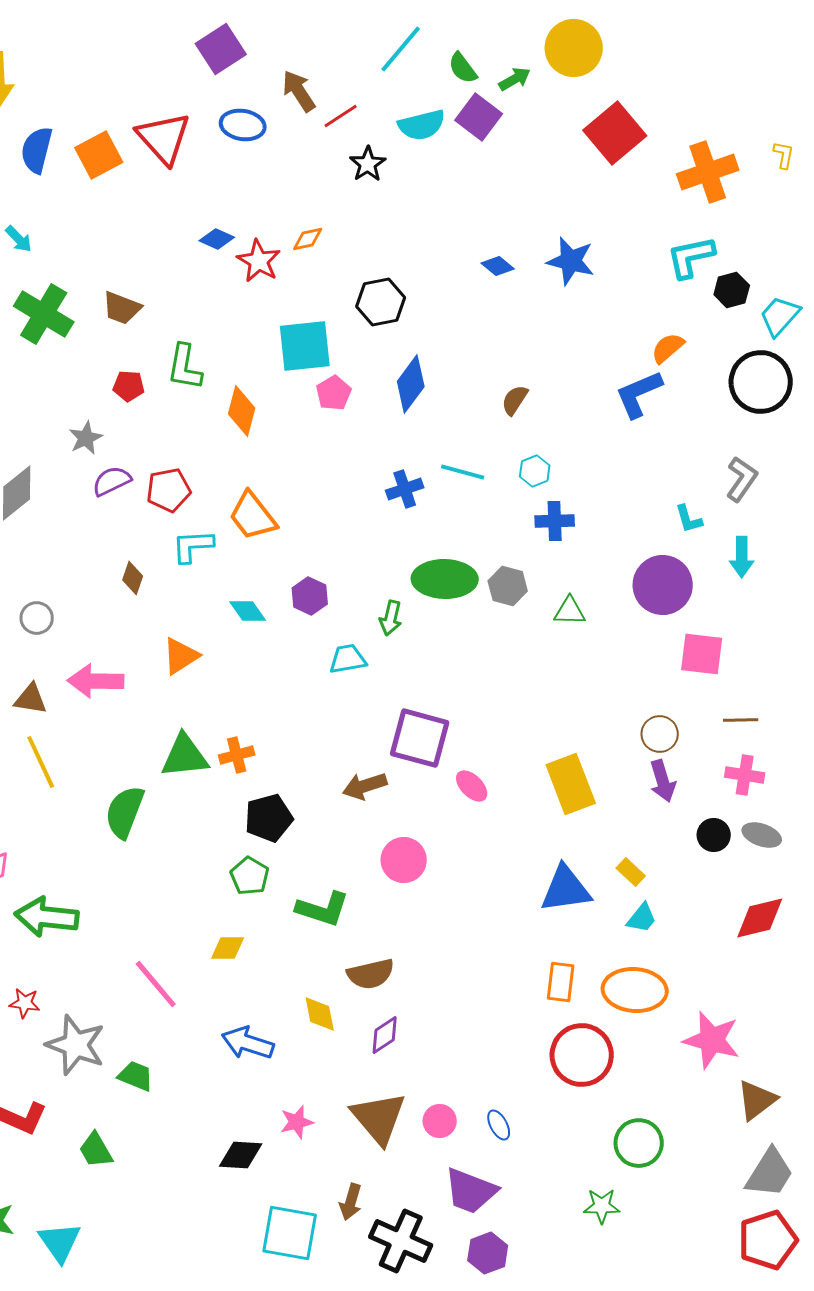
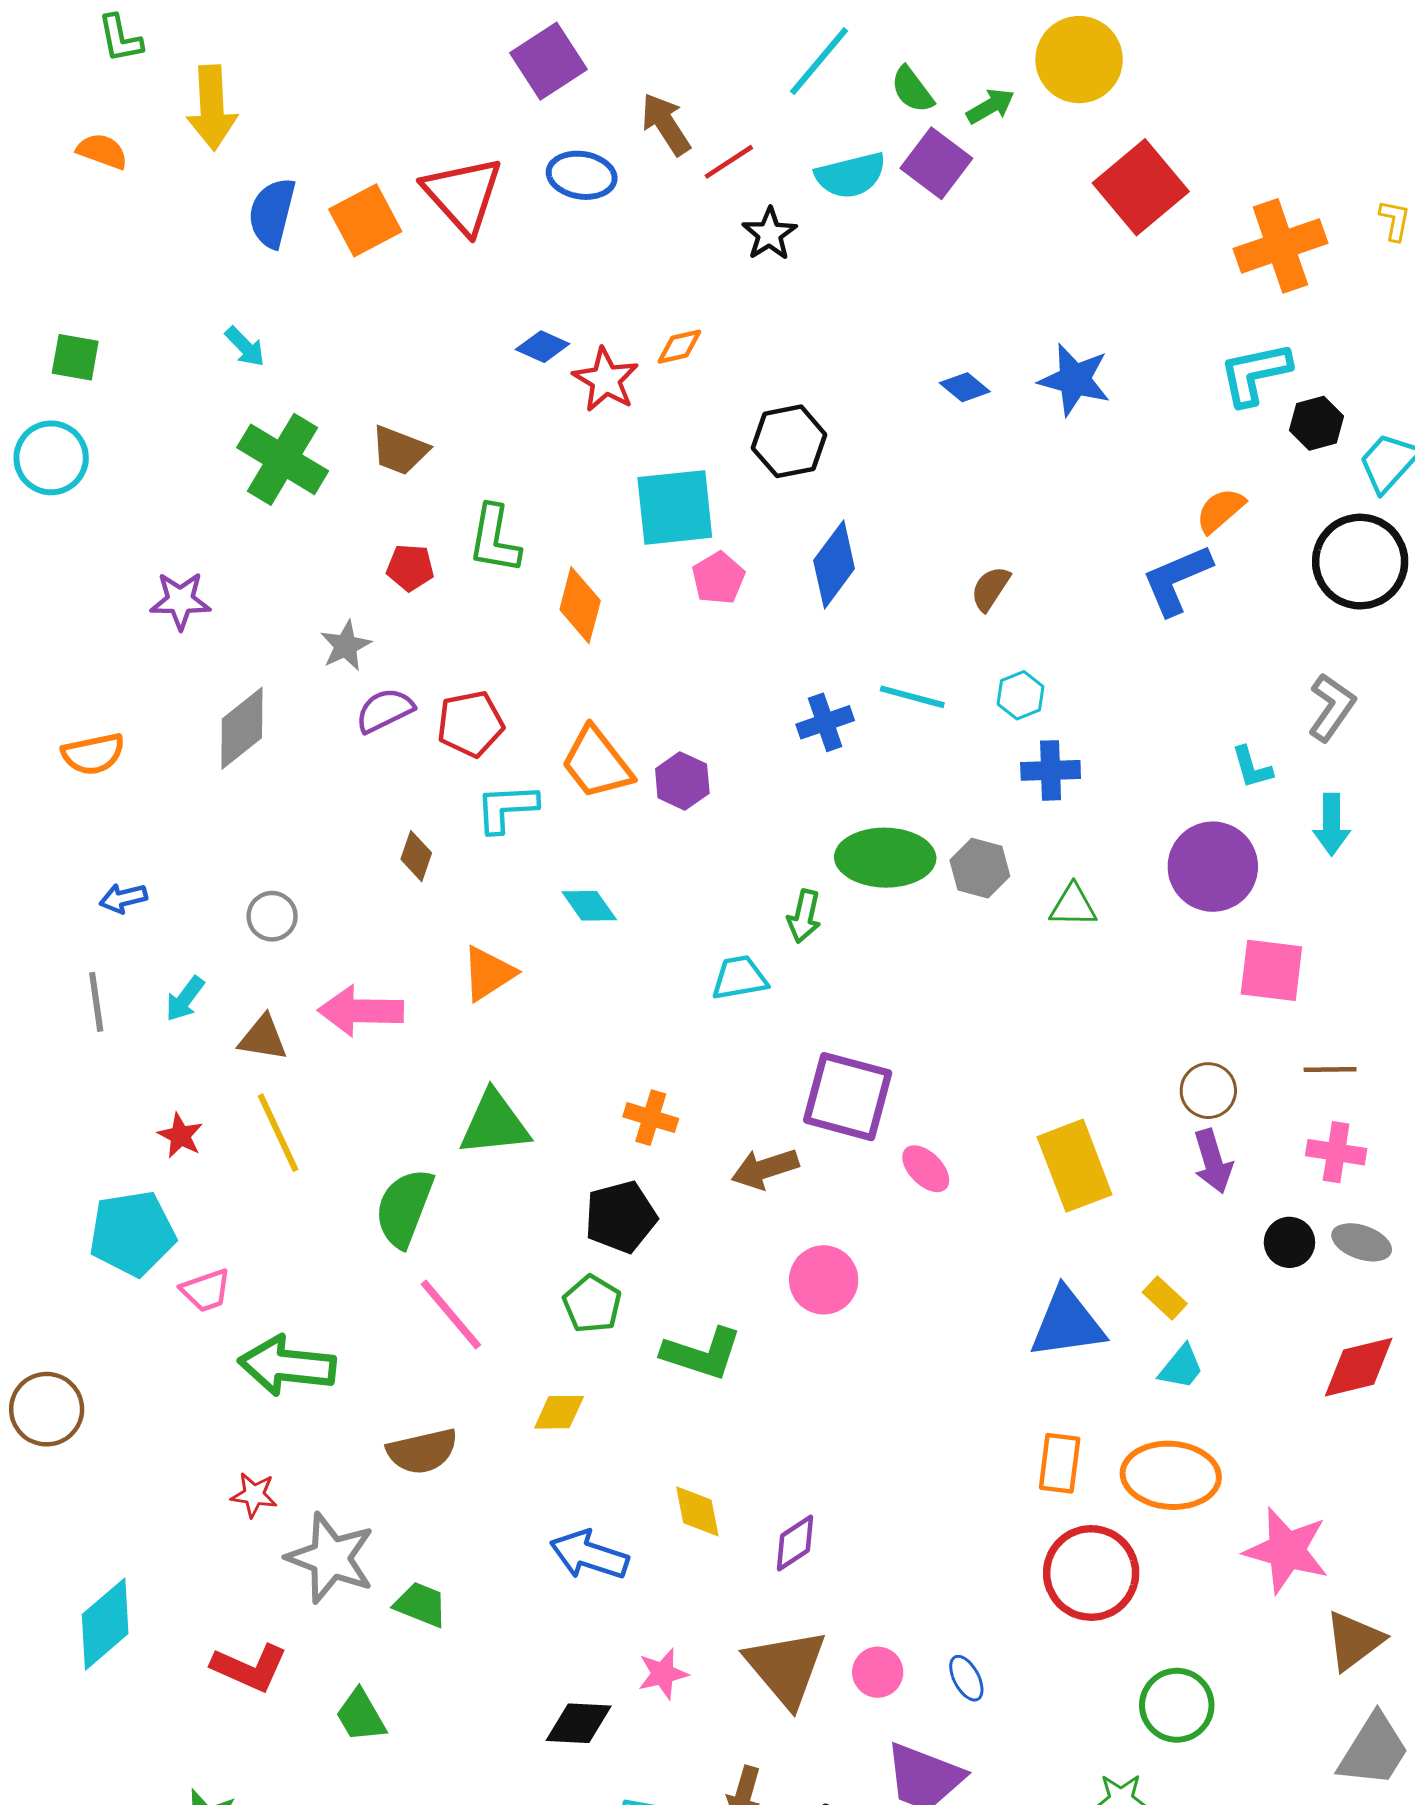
purple hexagon: (310, 596) -> (682, 781), moved
orange cross: (237, 755) -> (651, 1118), moved, turned 32
brown semicircle: (371, 974) -> (422, 1451), moved
pink line: (156, 984) -> (451, 1314), moved

